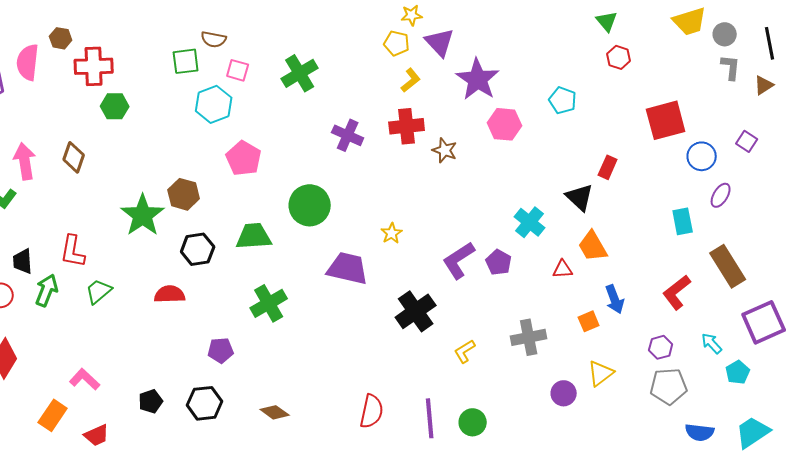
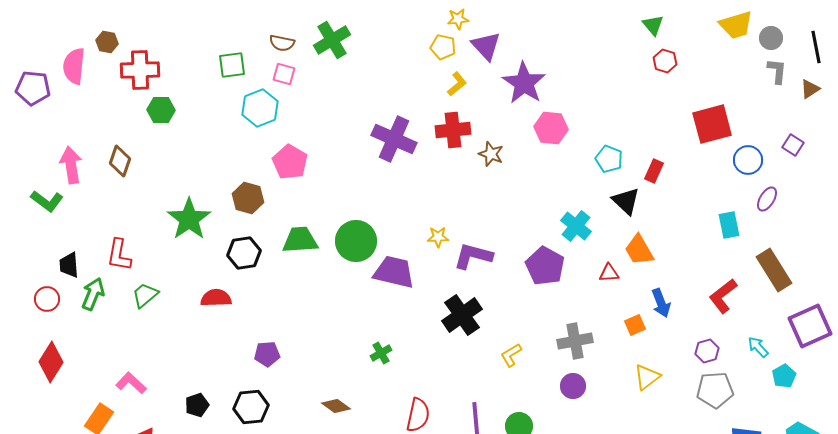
brown semicircle: (214, 39) -> (282, 43), moved
green cross: (300, 73) -> (332, 40), moved
cyan pentagon: (563, 100) -> (609, 159), moved
purple cross: (348, 135) -> (394, 139), size x1.4
brown hexagon: (184, 194) -> (248, 198), moved
green circle: (310, 205) -> (356, 241), moved
yellow star: (392, 233) -> (438, 237), turned 30
purple L-shape: (459, 260) -> (473, 256), moved, turned 48
purple pentagon: (499, 262) -> (545, 266), size x1.5
green cross: (269, 303) -> (381, 353), moved, size x0.6
purple circle: (564, 393) -> (573, 386), moved
brown diamond: (275, 412) -> (336, 406), moved

